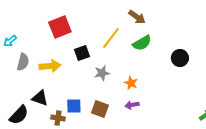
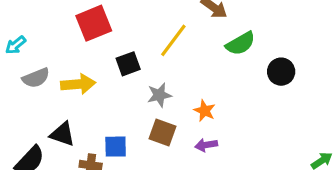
green semicircle: (142, 43) -> (241, 43), moved
gray semicircle: (23, 62) -> (36, 78), turned 54
brown square: (100, 109) -> (162, 133), moved

